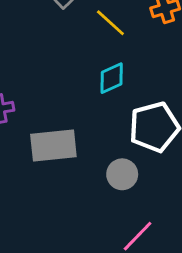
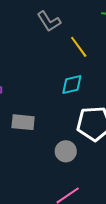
gray rectangle: (53, 146) -> (23, 122), size x0.7

